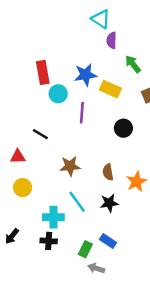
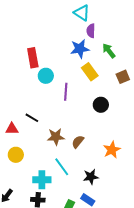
blue star: (85, 75) -> (80, 49), moved
yellow rectangle: (110, 89) -> (90, 72), turned 30
black line: (40, 134) -> (32, 118), moved
brown semicircle: (108, 172) -> (78, 142), moved, turned 48
black star: (109, 203) -> (91, 177), moved

